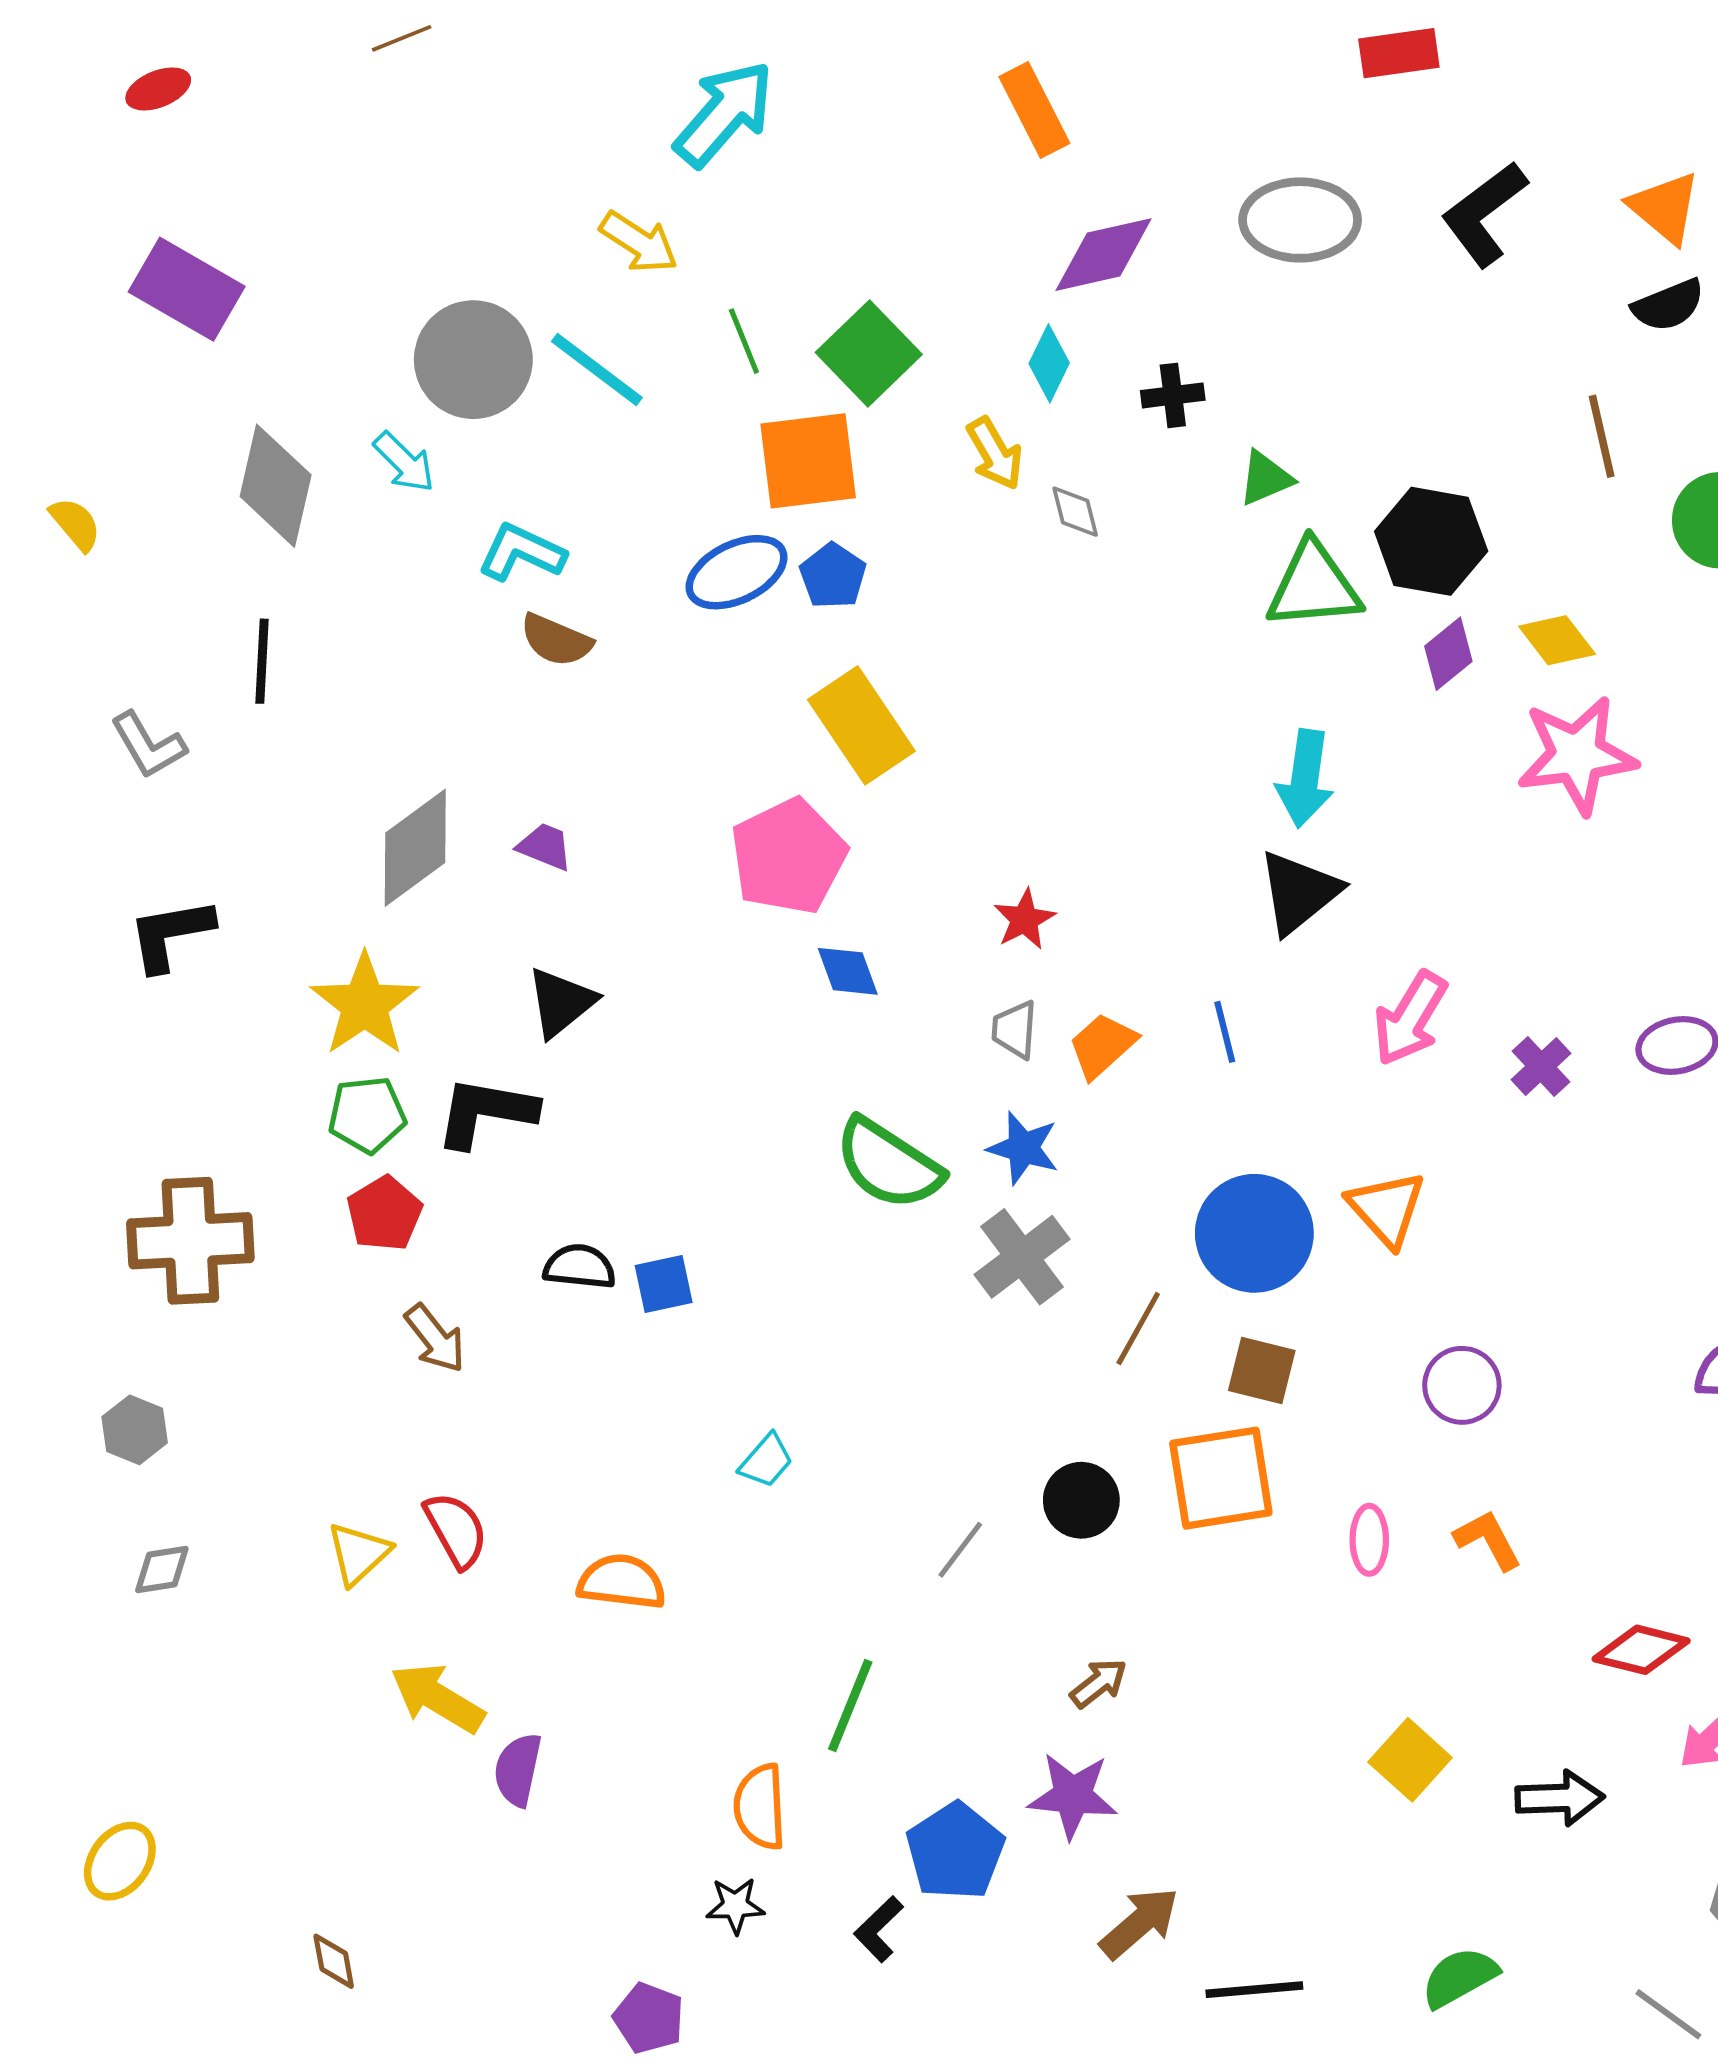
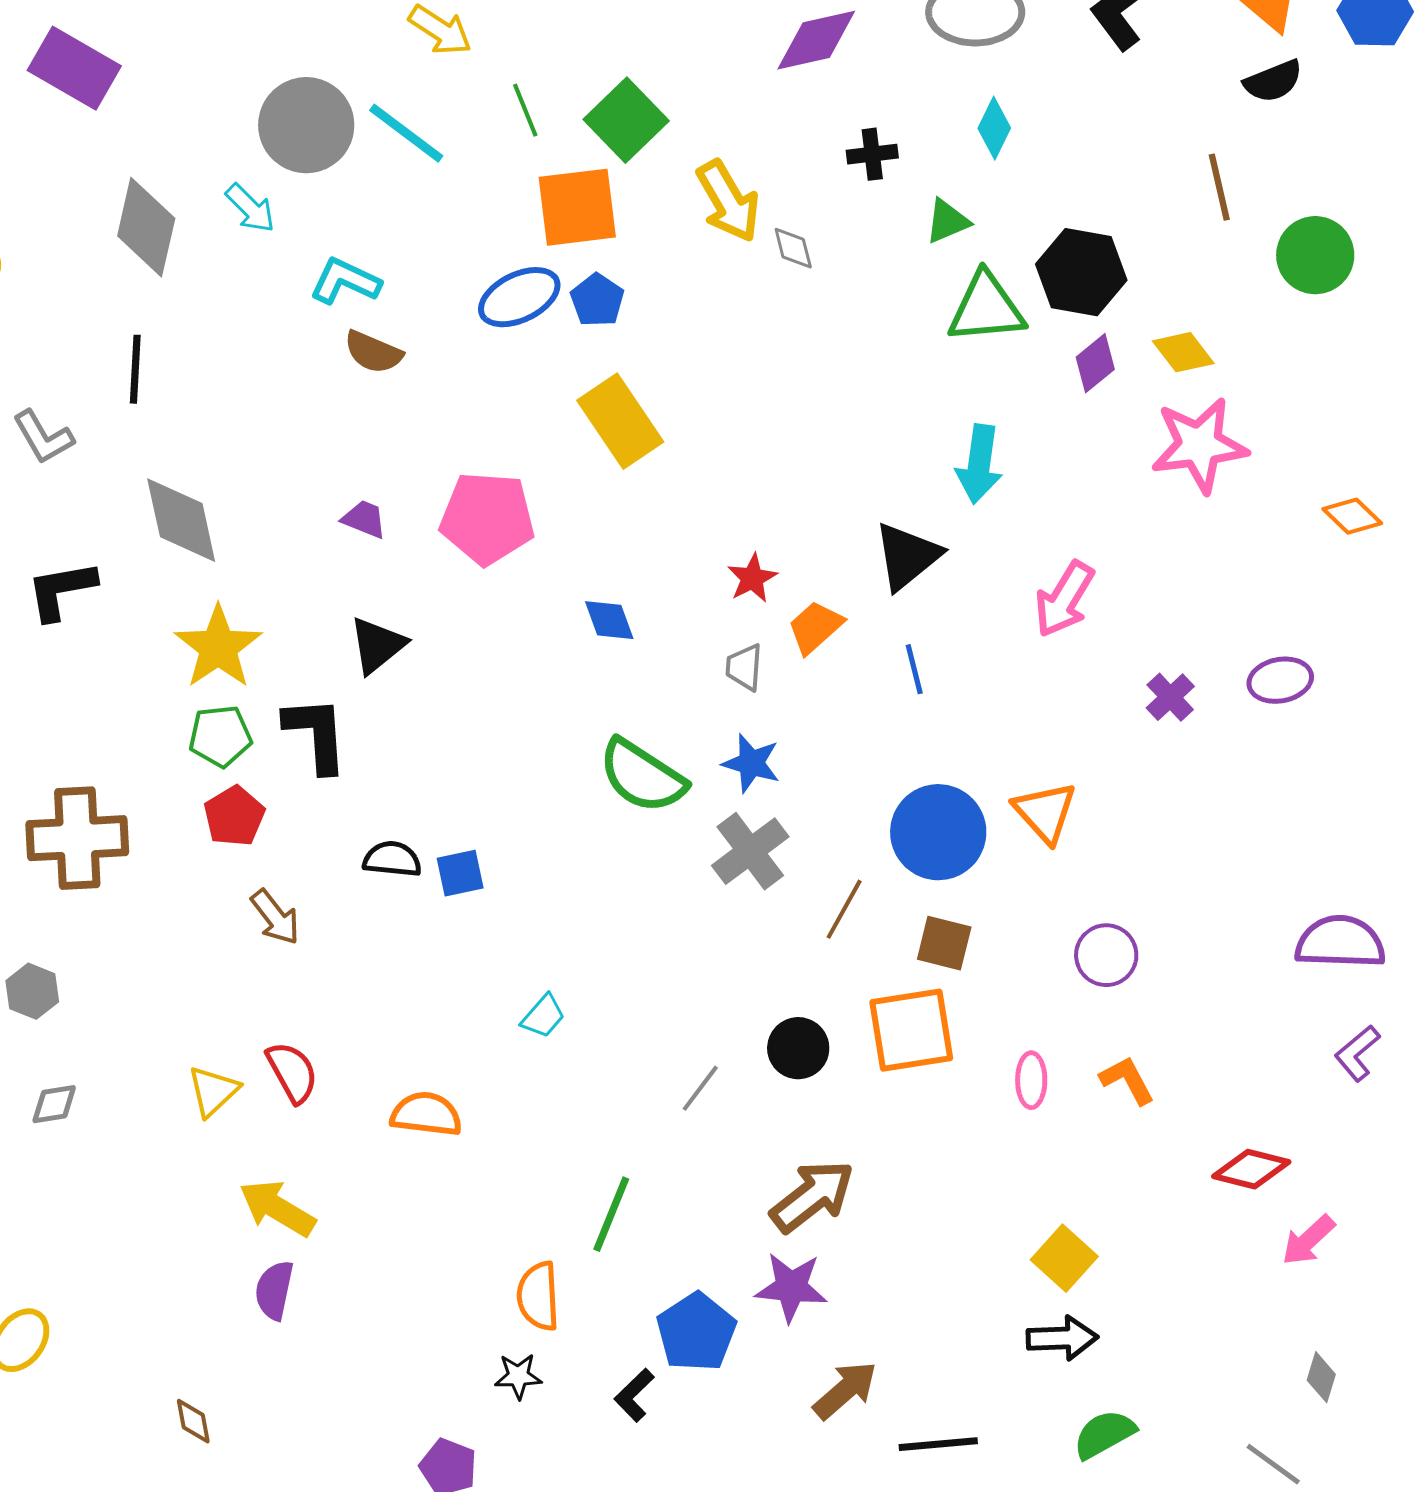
cyan diamond: (1049, 363) -> (994, 128), moved
yellow arrow: (995, 454) -> (728, 201), size x1.4
gray diamond: (415, 848) -> (181, 520), moved, turned -66
pink pentagon: (788, 856) -> (487, 518), moved, turned 30
black triangle: (1299, 892) -> (907, 556), moved
pink arrow: (1410, 1018) -> (1064, 599), moved
orange trapezoid: (1102, 1045) -> (815, 627), moved
black L-shape: (486, 1112) -> (316, 734), turned 76
brown arrow: (1099, 1683) -> (812, 1196), size x1.8
purple semicircle: (518, 1770) -> (274, 1290), moved
black arrow: (1560, 1798) -> (1062, 1338), moved

